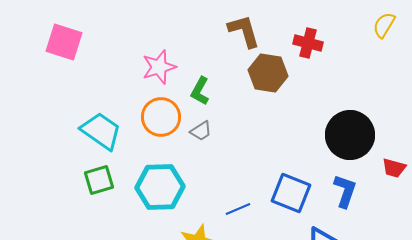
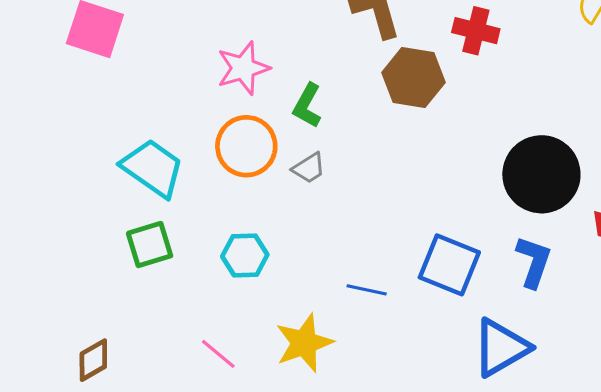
cyan hexagon: (160, 187) -> (245, 256), size x0.6
blue line: (238, 209) -> (367, 290), turned 35

